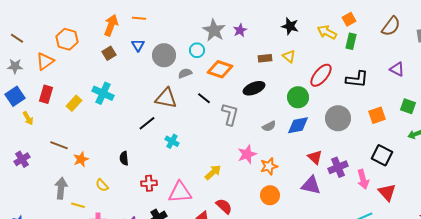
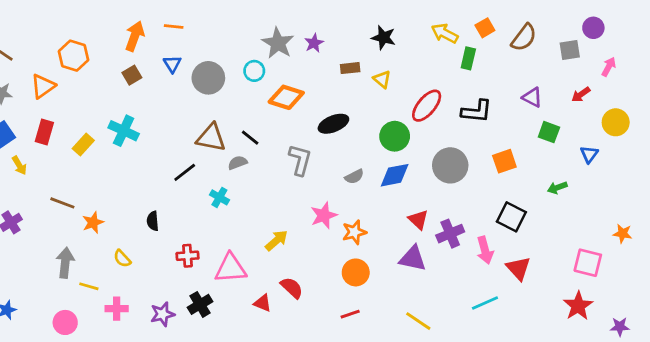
orange square: (349, 19) -> (485, 28), moved
yellow arrow: (327, 32) -> (445, 33), moved
brown rectangle: (265, 58) -> (350, 68), moved
gray semicircle: (185, 73) -> (238, 163), moved
black line: (204, 98) -> (250, 138), moved
green square: (408, 106) -> (549, 132), moved

